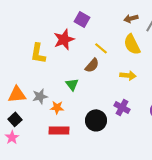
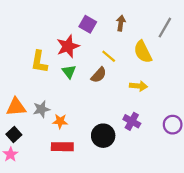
brown arrow: (131, 18) -> (121, 23), moved, turned 112
green triangle: (72, 84) -> (69, 72), moved

